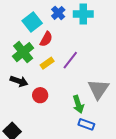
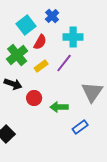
cyan cross: (83, 14) -> (73, 37), moved
green arrow: (78, 104) -> (59, 107), moved, turned 108
blue rectangle: (86, 124) -> (80, 127), turned -56

